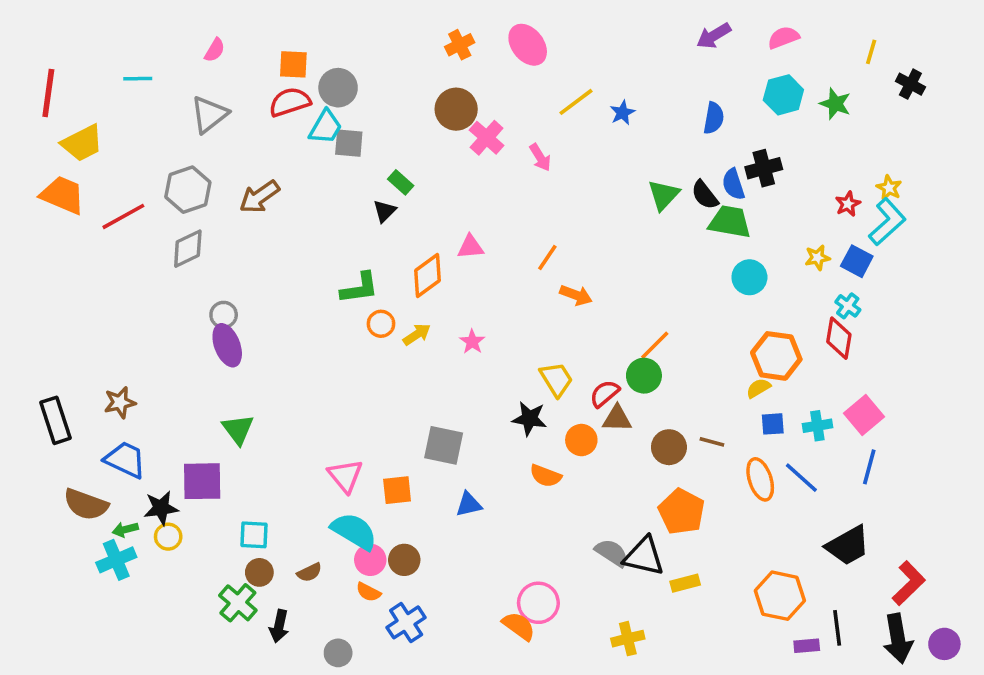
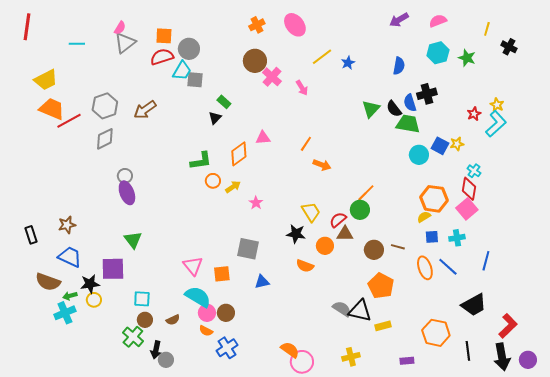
red line: (48, 93) -> (27, 27), moved
gray triangle: (209, 114) -> (125, 43), moved
orange trapezoid: (63, 195) -> (52, 109), moved
blue square: (857, 261) -> (440, 146), moved
pink star: (472, 342) -> (256, 203), moved
pink square: (864, 415) -> (467, 209), moved
black rectangle: (55, 420) -> (31, 235), size x0.7
pink circle: (538, 603) -> (302, 362), moved
purple rectangle: (807, 646) -> (407, 361), moved
gray circle: (338, 653) -> (166, 360), moved

